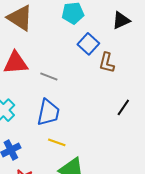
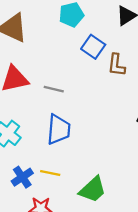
yellow line: (57, 142) -> (50, 173), moved

